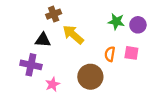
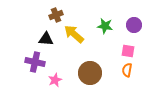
green star: (116, 22) -> (105, 26), moved
orange semicircle: (110, 54) -> (127, 70), moved

